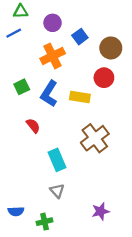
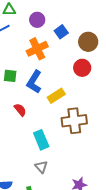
green square: (22, 87) -> (10, 76), turned 32
yellow rectangle: (80, 97) -> (56, 96), moved, turned -42
brown cross: (95, 138) -> (74, 121), turned 30

